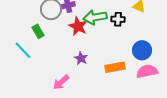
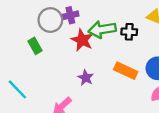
cyan line: (23, 50) -> (17, 89), moved
orange rectangle: (115, 67) -> (126, 71), moved, turned 36

